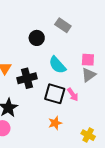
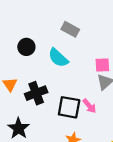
black circle: (37, 38) -> (26, 47), moved
cyan semicircle: (57, 65) -> (58, 58), moved

